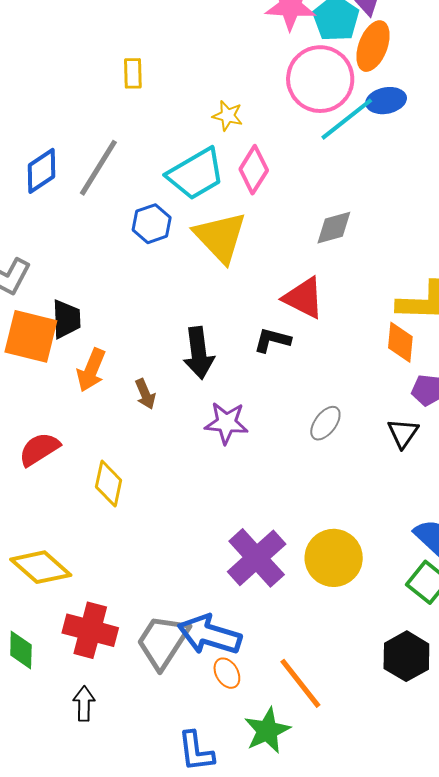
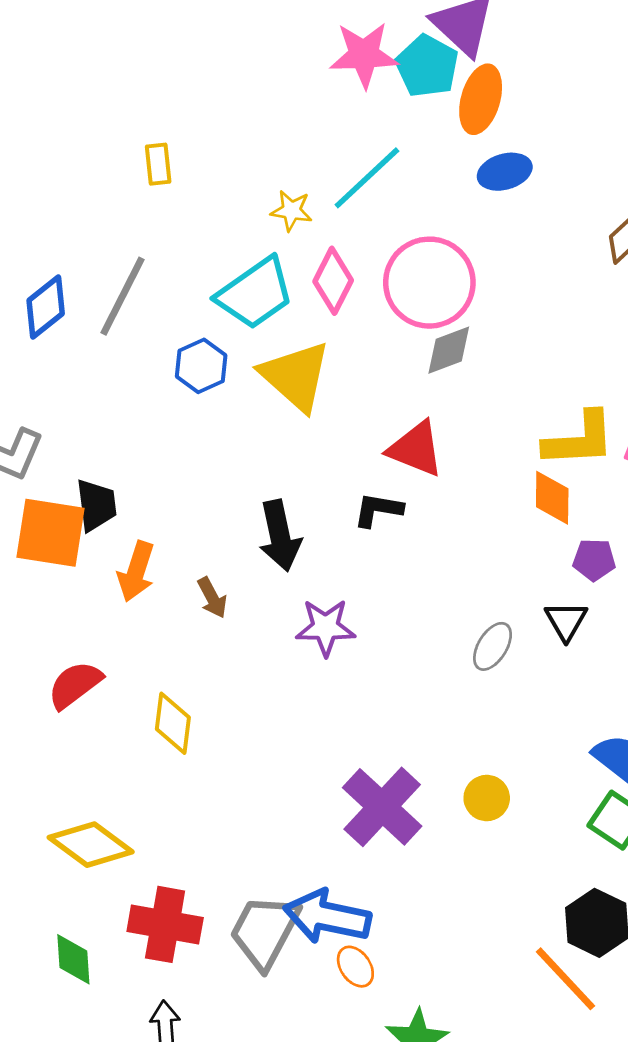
pink circle: (320, 79) -> (429, 283), moved
cyan line: (347, 119) -> (367, 178), moved
gray ellipse: (325, 423) -> (493, 646), moved
yellow circle: (334, 558) -> (487, 798), size x0.6
orange line: (300, 683) -> (565, 979), moved

